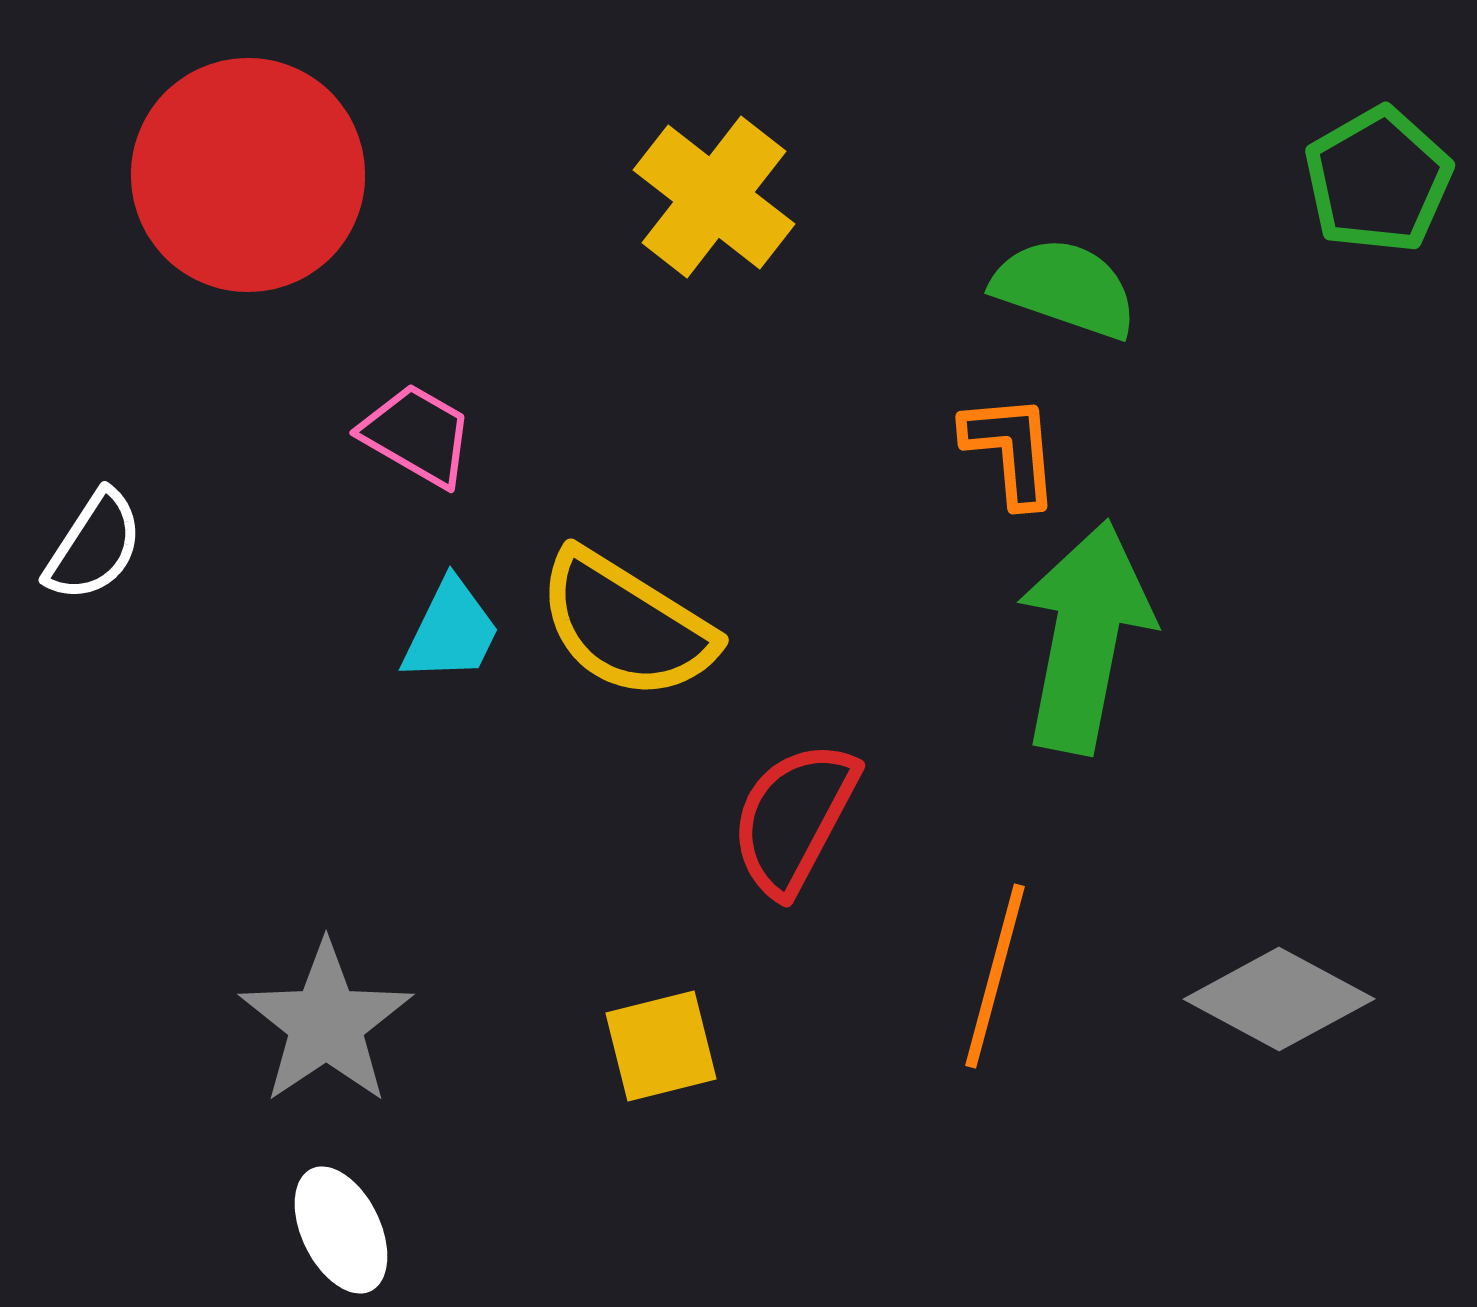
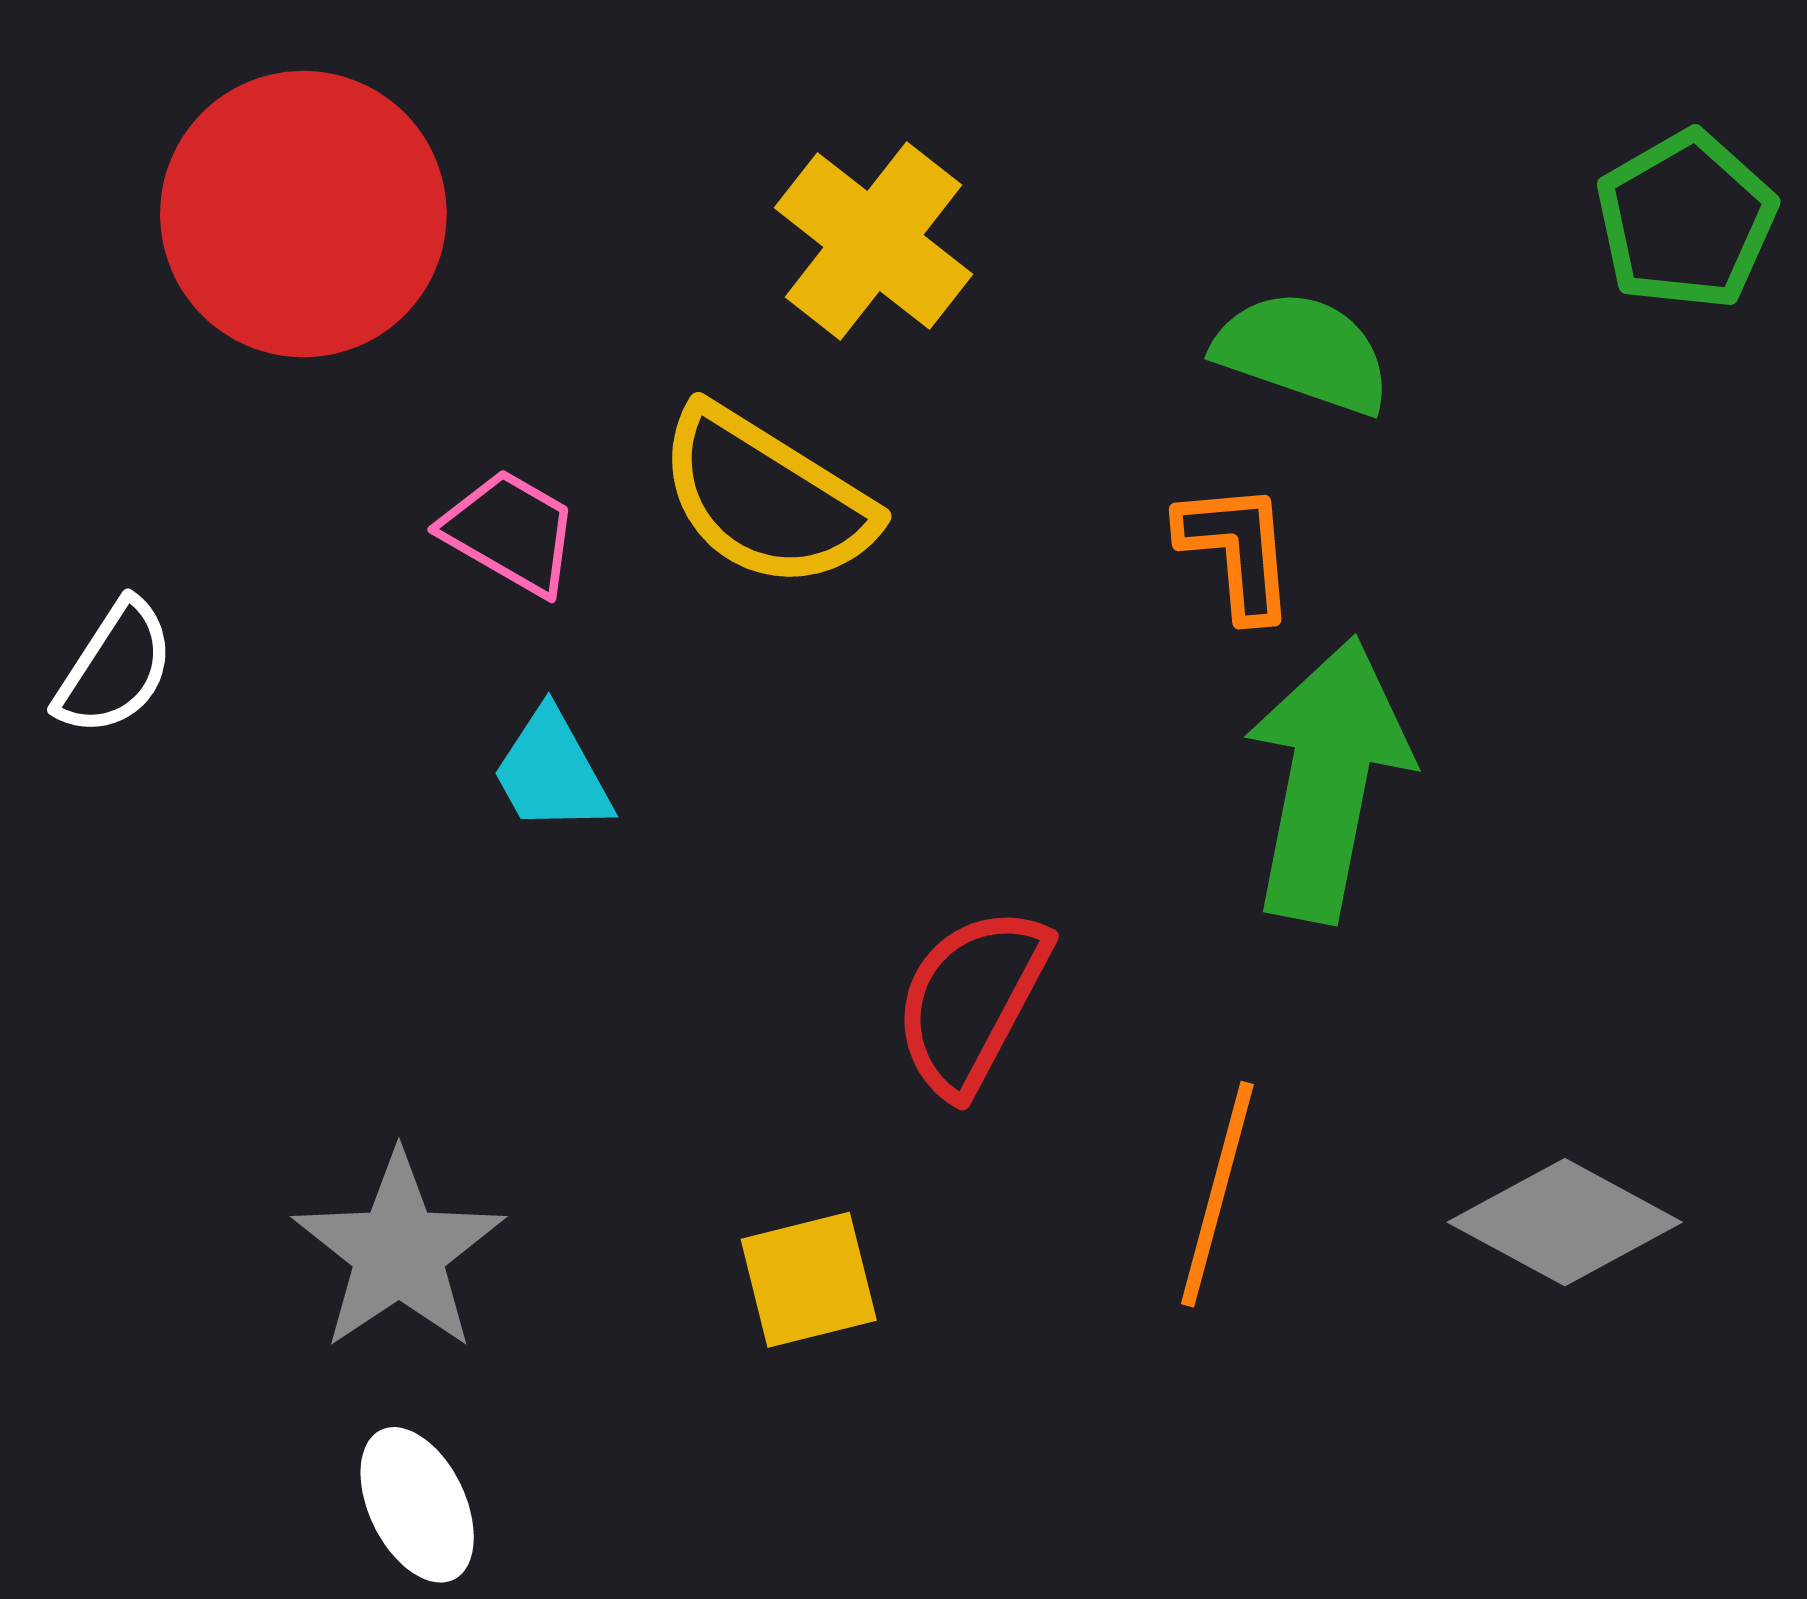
yellow semicircle: (626, 625) -> (766, 498), moved
cyan trapezoid: (451, 631) -> (552, 772), turned 125

